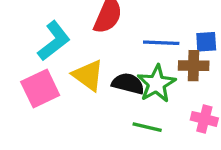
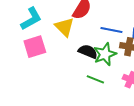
cyan L-shape: (54, 41) -> (31, 19), moved
yellow triangle: (88, 75) -> (64, 27), moved

